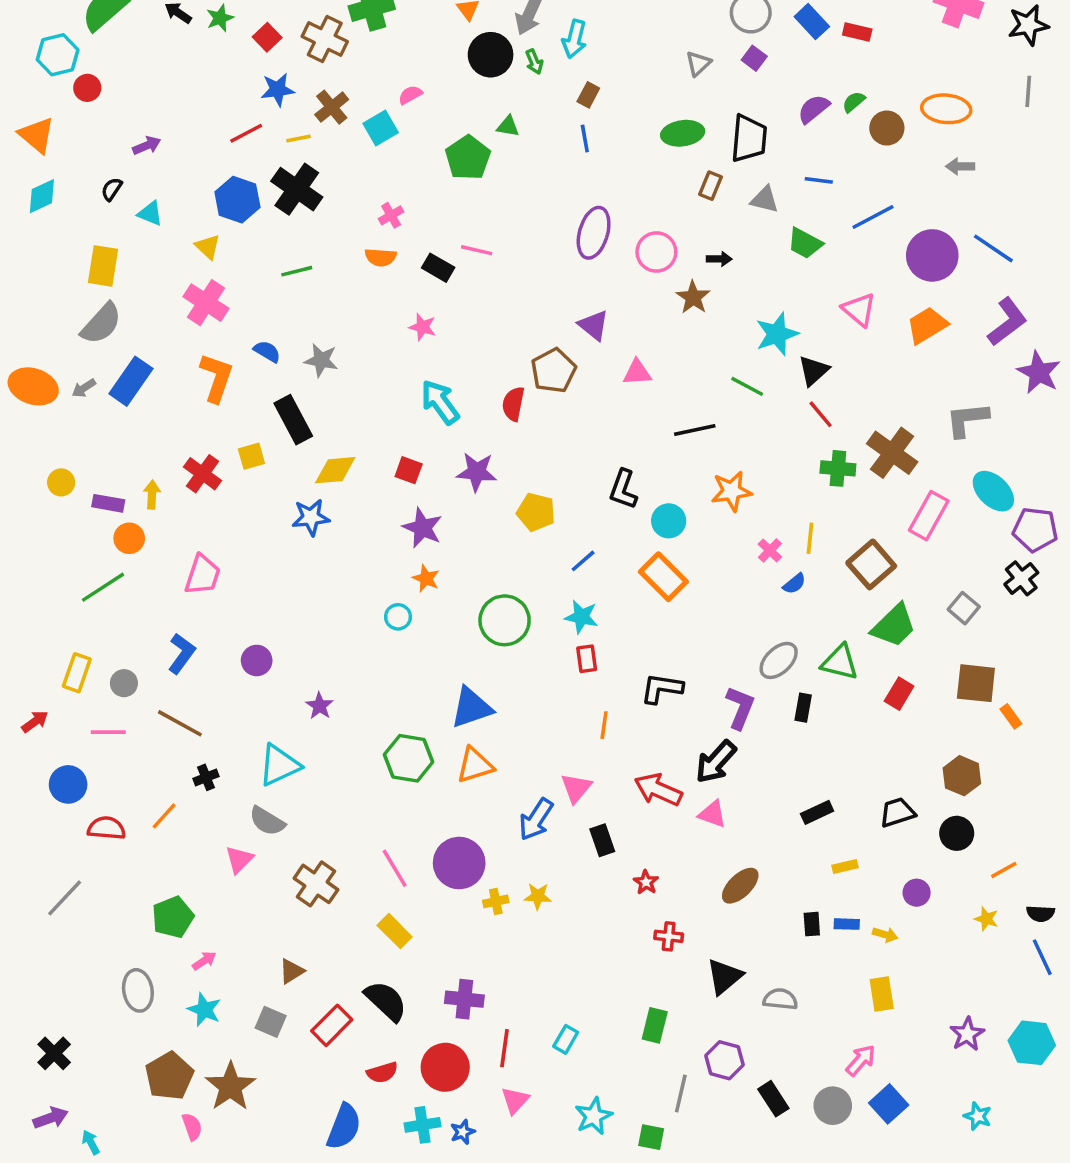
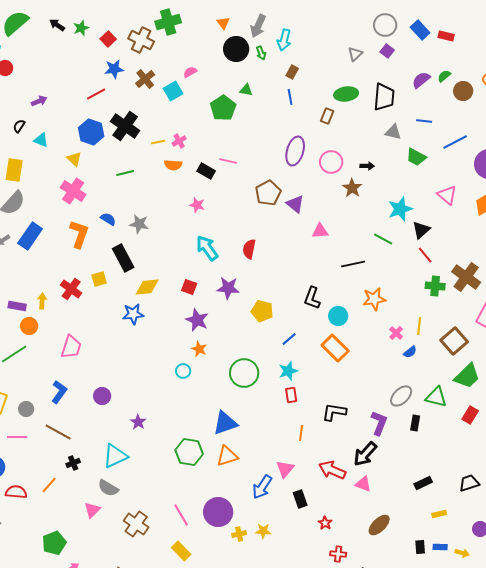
yellow line: (299, 138) -> (158, 142), moved
brown rectangle: (711, 186) -> (327, 116), moved
brown pentagon: (553, 371) -> (268, 193), moved
cyan star: (581, 617) -> (288, 371), turned -30

